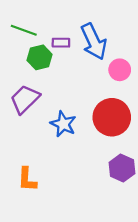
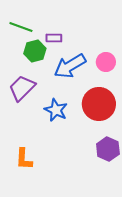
blue arrow: (94, 42) -> (70, 66), moved, turned 84

